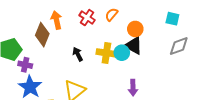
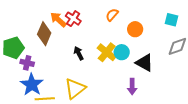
red cross: (87, 18) -> (73, 19), moved
orange arrow: (56, 20) -> (58, 20), turned -36
black triangle: (134, 46) -> (144, 63), moved
yellow cross: (106, 53) -> (107, 52), turned 30

